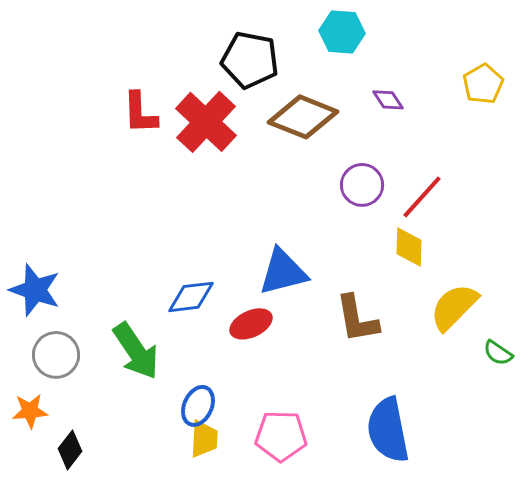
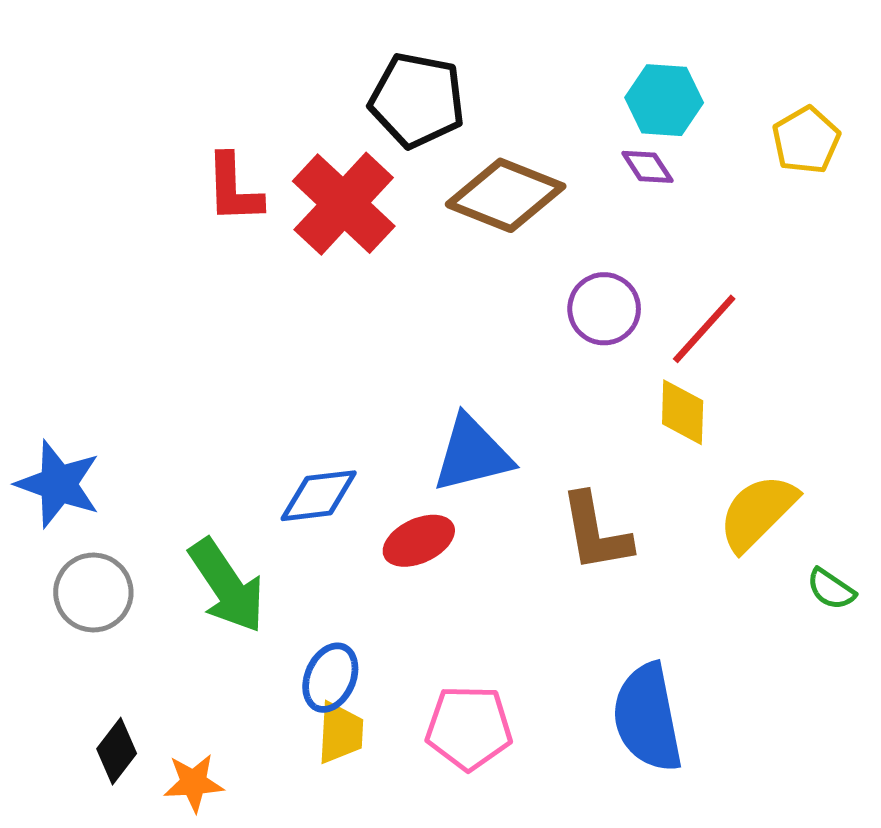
cyan hexagon: (342, 32) -> (664, 100), moved
orange star: (30, 411) -> (193, 783), moved

